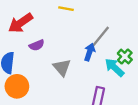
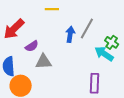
blue arrow: (90, 52) -> (70, 34), moved
gray triangle: (62, 67) -> (43, 62), moved, turned -42

